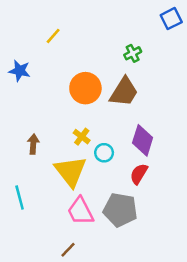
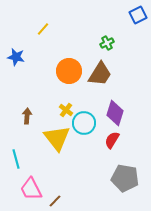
cyan circle: (104, 153) -> (84, 123), size x1.5
gray pentagon: (120, 210) -> (125, 178), moved
pink trapezoid: (80, 211) -> (31, 189), moved

